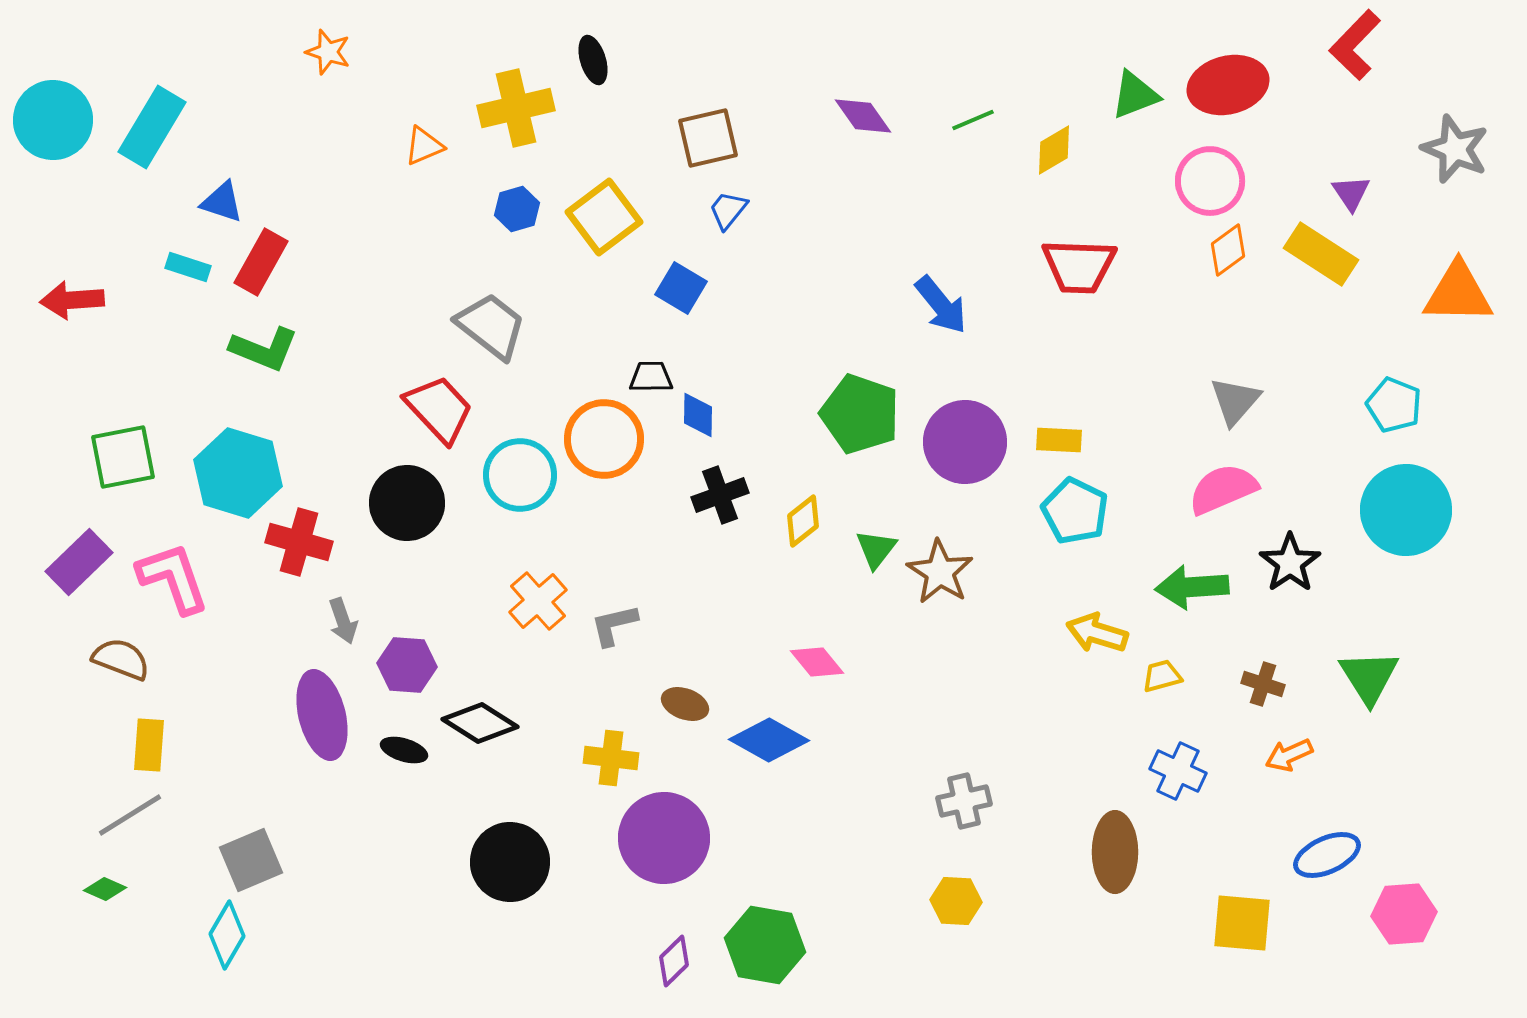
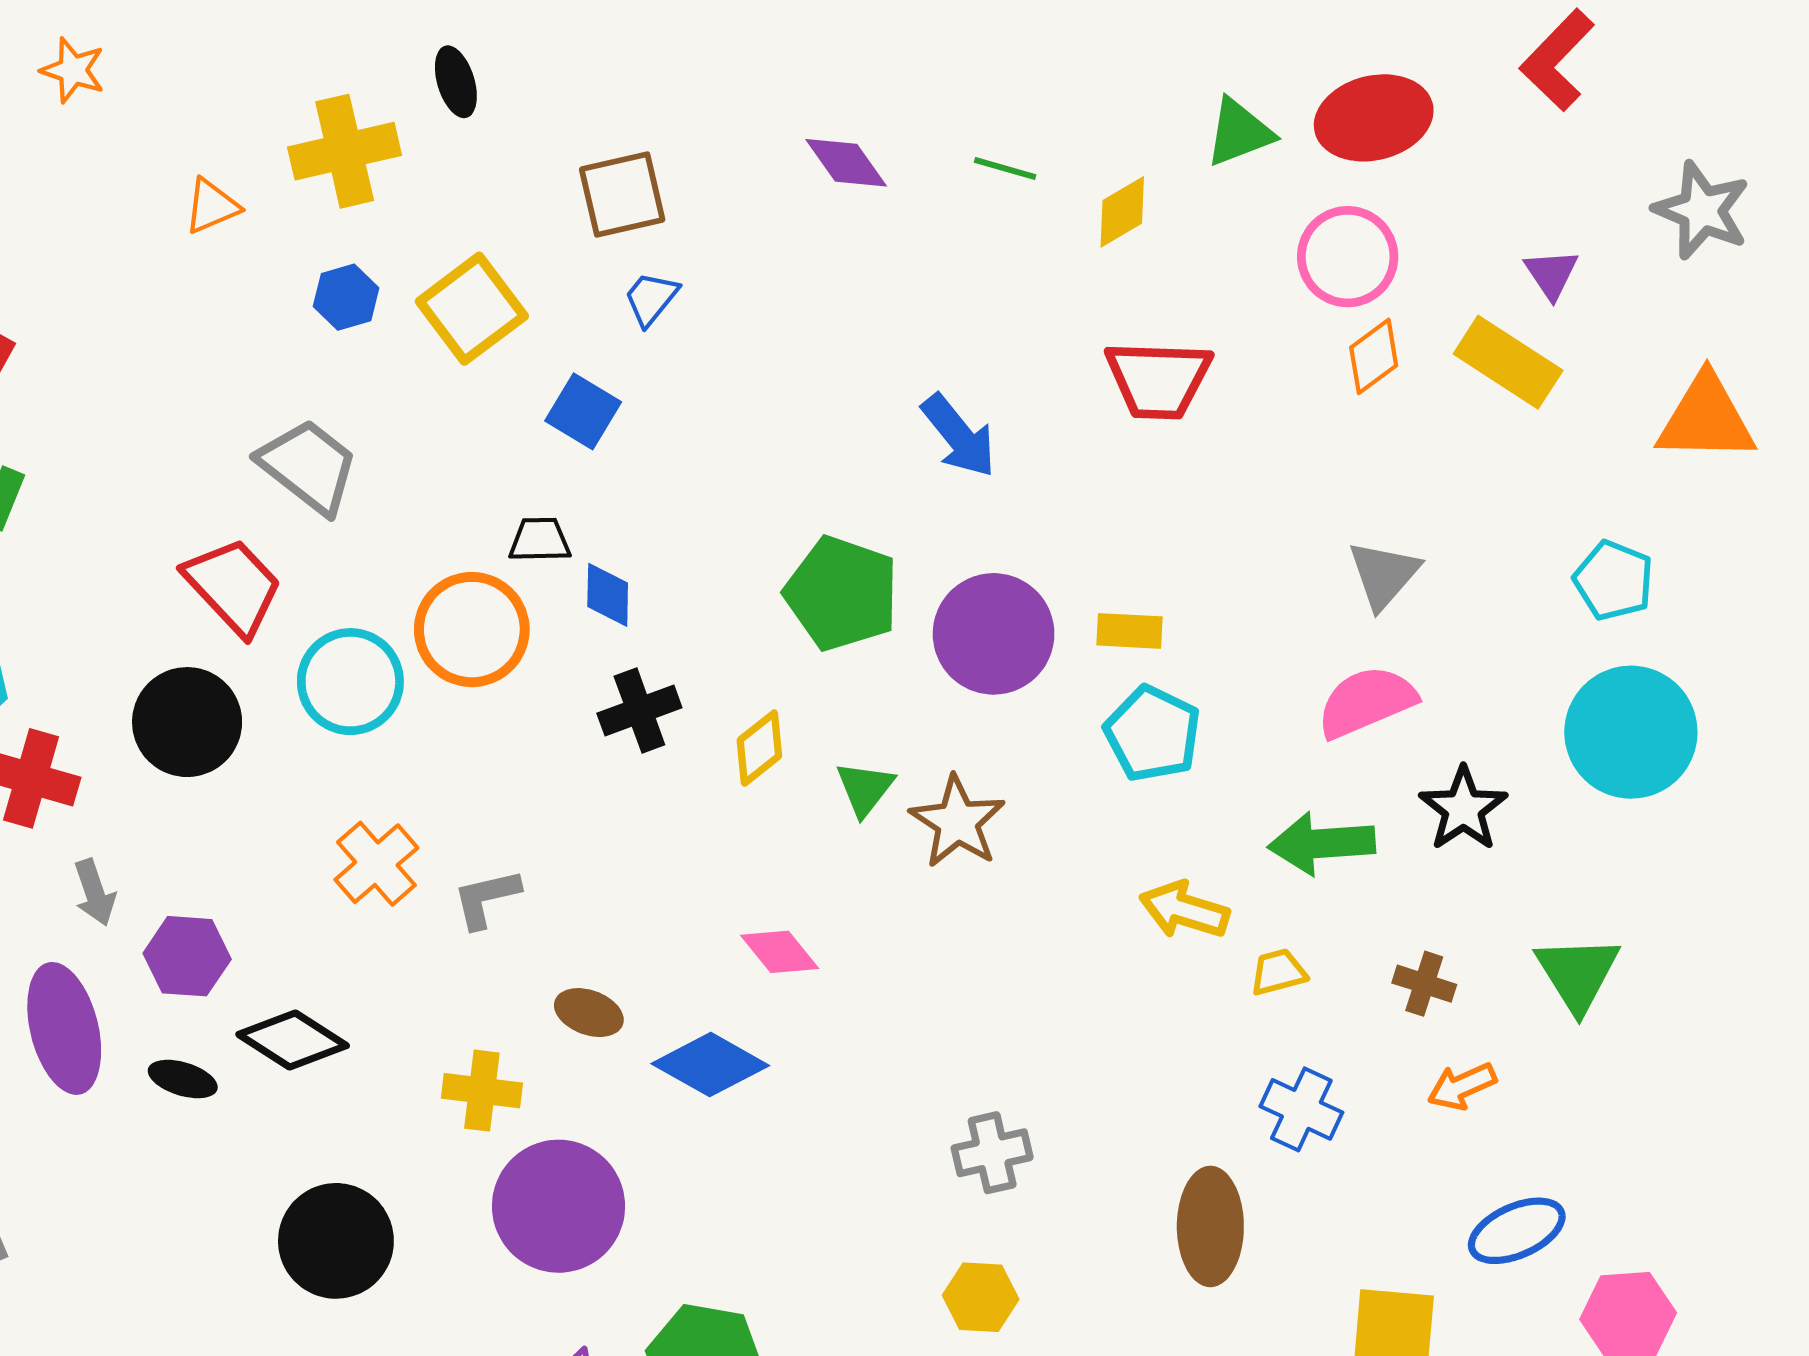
green line: (973, 120) -> (1005, 168), turned 39

